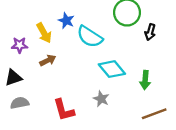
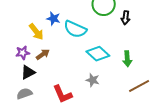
purple star: (20, 45) -> (23, 53), moved
black triangle: (13, 78) -> (28, 72), moved

